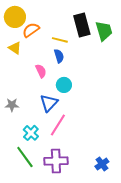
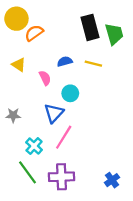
yellow line: (60, 40) -> (93, 64), moved
yellow triangle: (15, 48) -> (19, 65), moved
blue semicircle: (59, 56) -> (65, 61), turned -88

